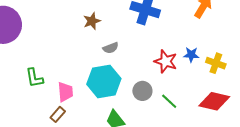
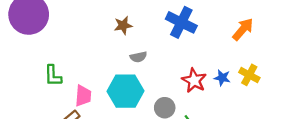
yellow cross: (216, 63) -> (249, 75), moved

